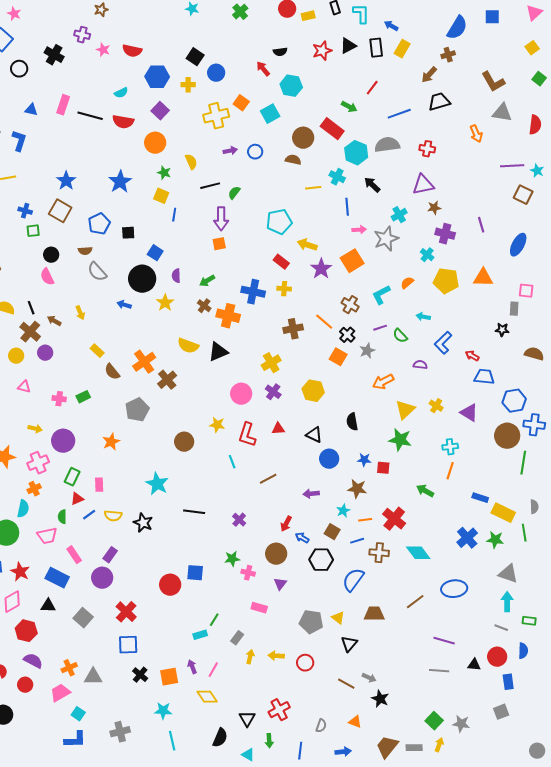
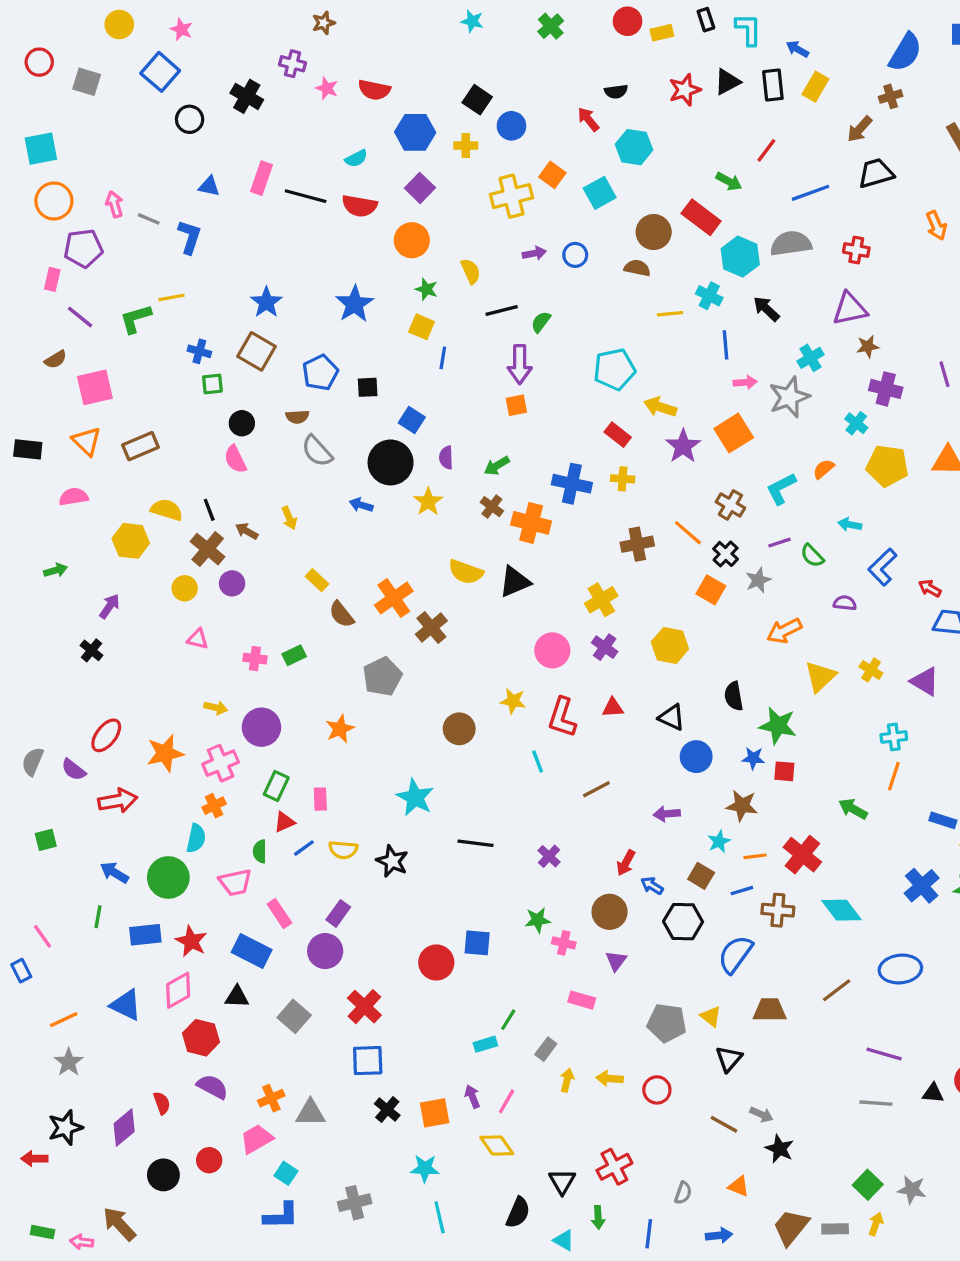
green star: (400, 440) -> (778, 726), moved
red circle: (25, 685) -> (209, 1160), moved

